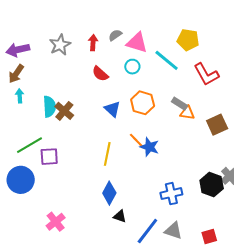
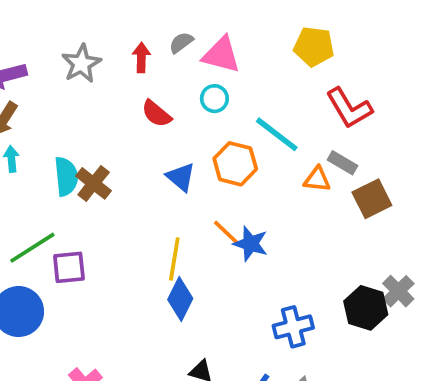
cyan line: (167, 60) -> (277, 134), moved
gray rectangle: (180, 104) -> (342, 163), moved
blue diamond: (109, 193) -> (180, 299), moved

